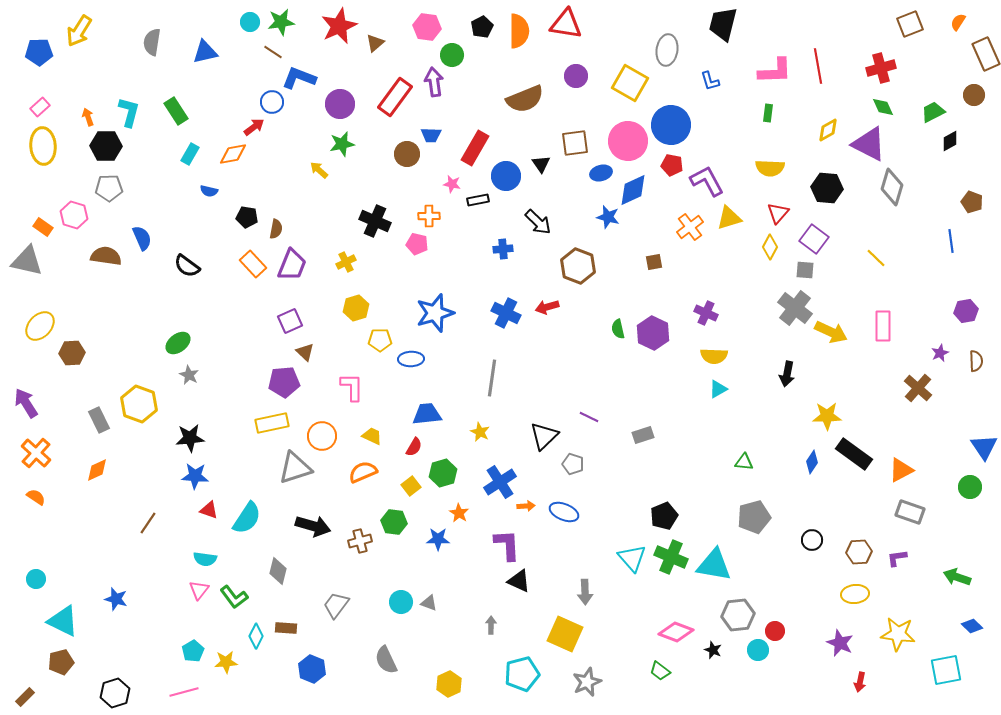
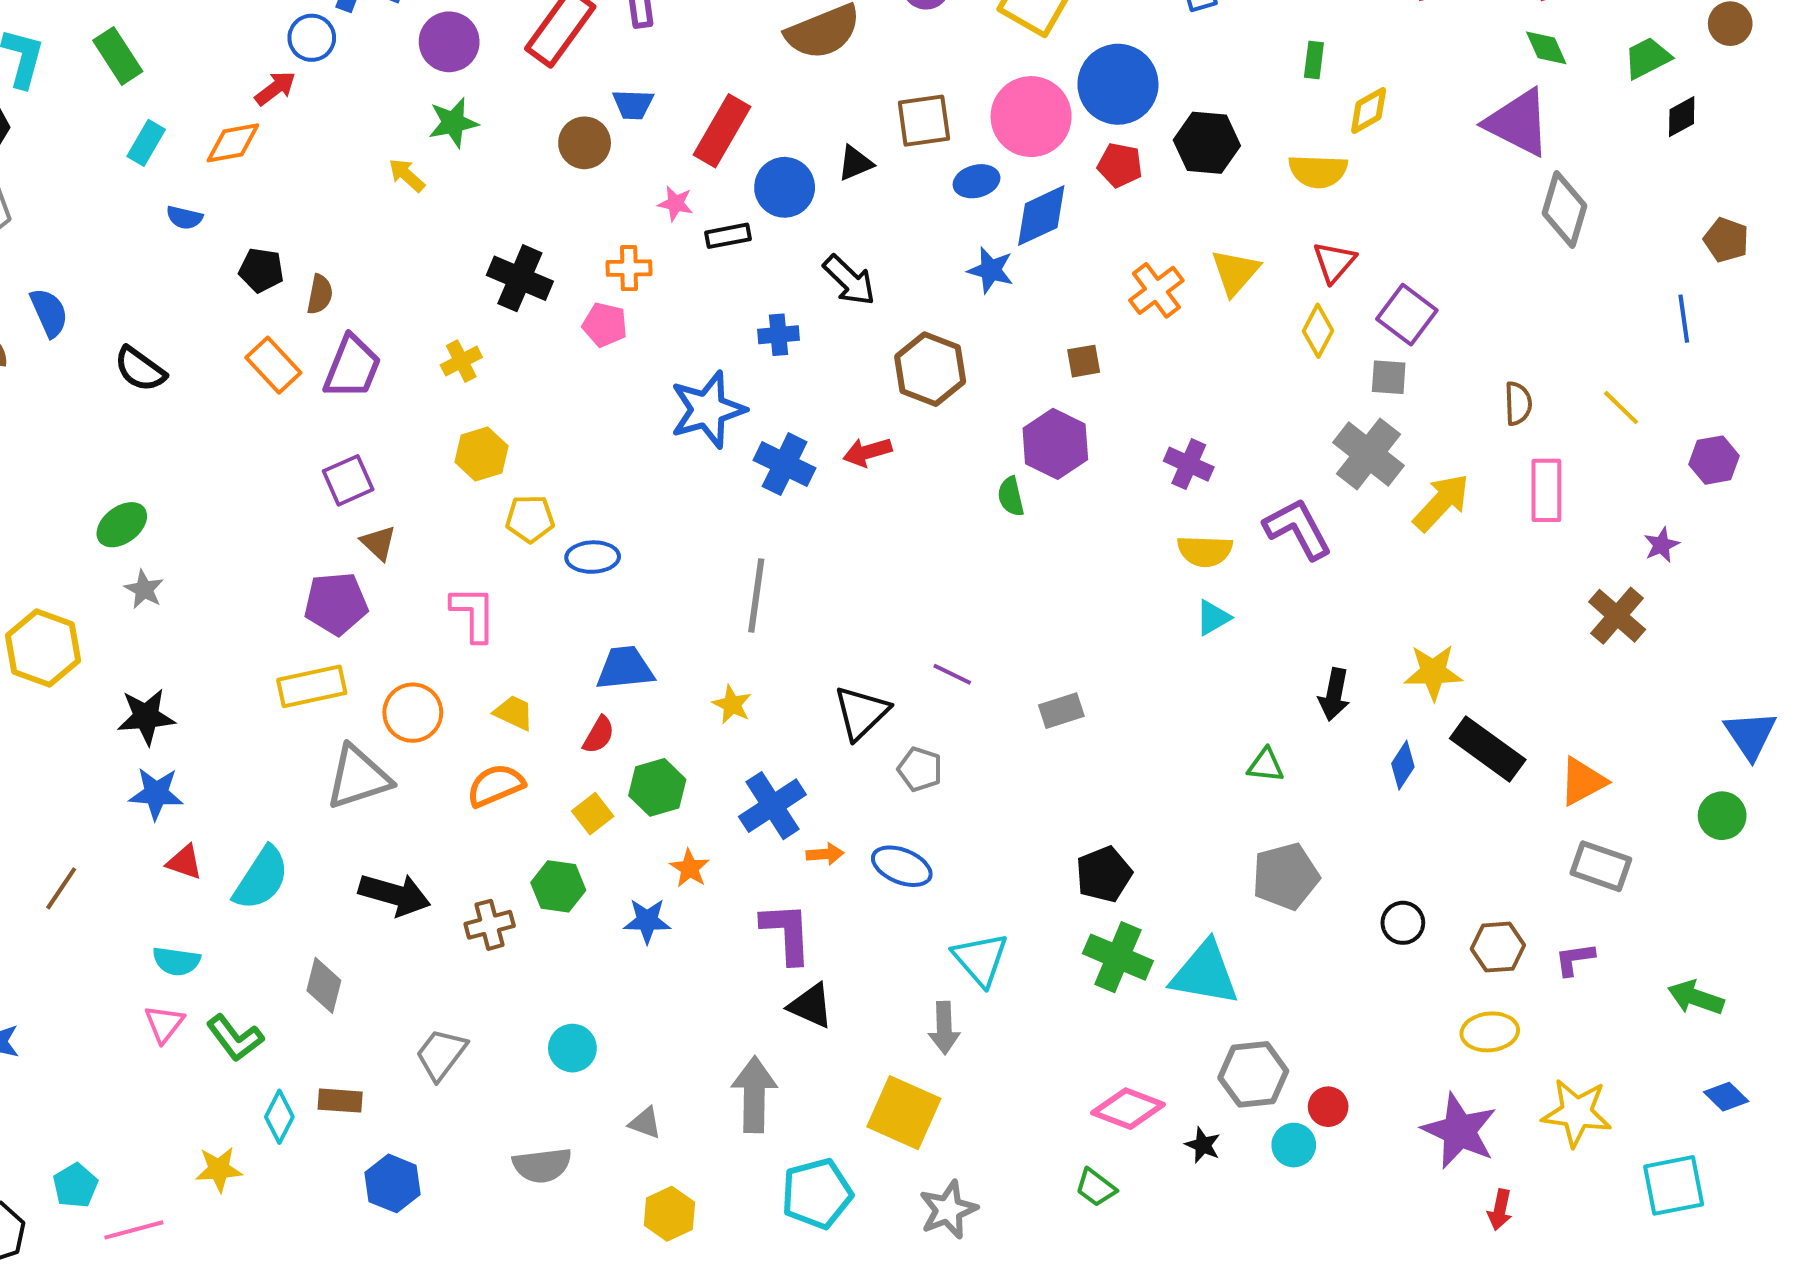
yellow diamond: (828, 130) -> (1369, 111), moved
black triangle: (541, 164) -> (855, 163), turned 42
purple L-shape: (707, 181) -> (1298, 529), moved
black hexagon: (827, 188) -> (1207, 143), moved
yellow triangle: (729, 218) -> (1235, 272), turned -32
yellow line: (876, 258) -> (1621, 408), moved
blue star: (435, 313) -> (708, 410), moved
yellow arrow: (831, 332) -> (1441, 503), turned -72
purple hexagon: (653, 333) -> (1055, 444), moved
brown semicircle: (976, 361) -> (1518, 403), moved
black arrow: (787, 374) -> (1334, 694), moved
cyan triangle: (632, 558) -> (981, 959), moved
gray triangle: (429, 603) -> (645, 1123), moved
gray arrow: (491, 625) -> (754, 1095), size x2.0
purple star: (840, 643) -> (1459, 1131), size x1.4
cyan pentagon: (193, 651) -> (75, 1185), moved
gray semicircle: (386, 660) -> (542, 1165), turned -72

